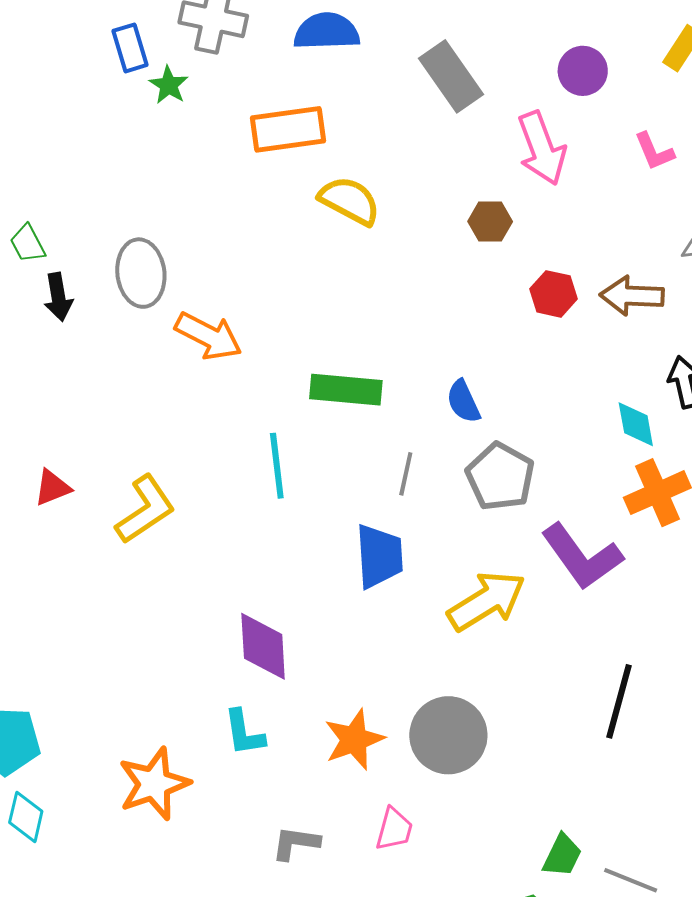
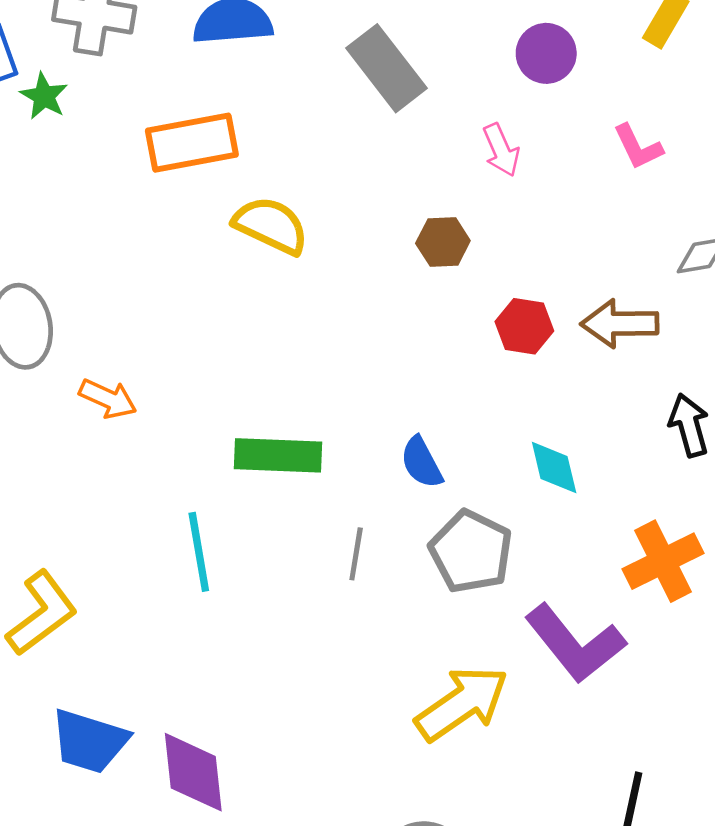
pink arrow: (542, 148) -> (501, 150), size x0.6
orange arrow: (209, 336) -> (108, 399), size x0.7
cyan diamond: (636, 424) -> (554, 468), moved
blue trapezoid: (379, 556) -> (89, 741), moved, turned 114

